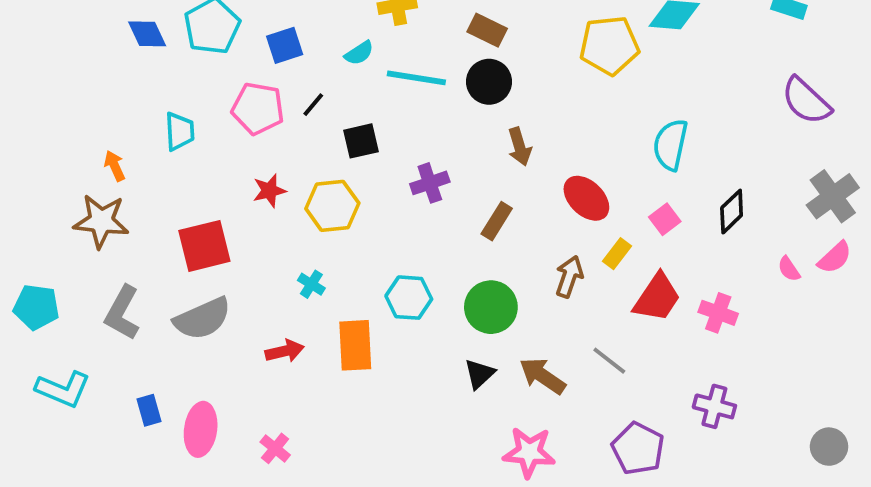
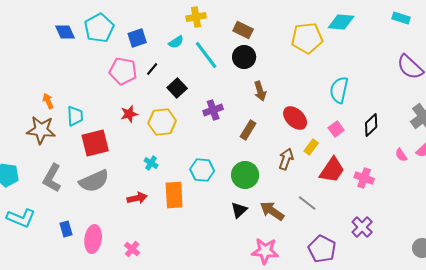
cyan line: (416, 78) -> (206, 55), turned 44
cyan trapezoid: (180, 131) -> (75, 116), moved
black square: (361, 141) -> (177, 88), turned -30
purple cross: (714, 406) -> (362, 227), turned 30

